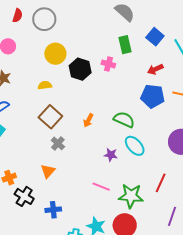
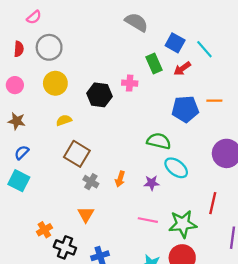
green rectangle: (125, 45) -> (154, 64), moved
yellow circle: (55, 54) -> (55, 83), moved
red arrow: (155, 69) -> (182, 69), moved
orange arrow: (88, 120) -> (120, 179), moved

